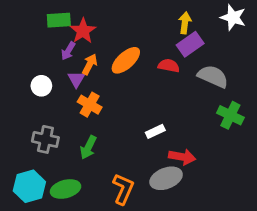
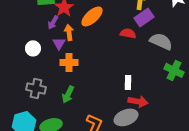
orange ellipse: (126, 60) -> (92, 16), moved
orange arrow: (90, 64) -> (69, 32), turned -35
orange cross: (90, 105) -> (69, 62), turned -30
white rectangle: (155, 131) -> (128, 82), moved, turned -64

